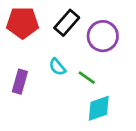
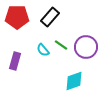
purple circle: (103, 36) -> (86, 47), moved
green line: (87, 78) -> (61, 45), moved

